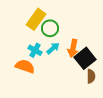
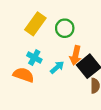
green circle: (50, 28) -> (65, 28), moved
cyan arrow: (53, 48) -> (57, 67), moved

